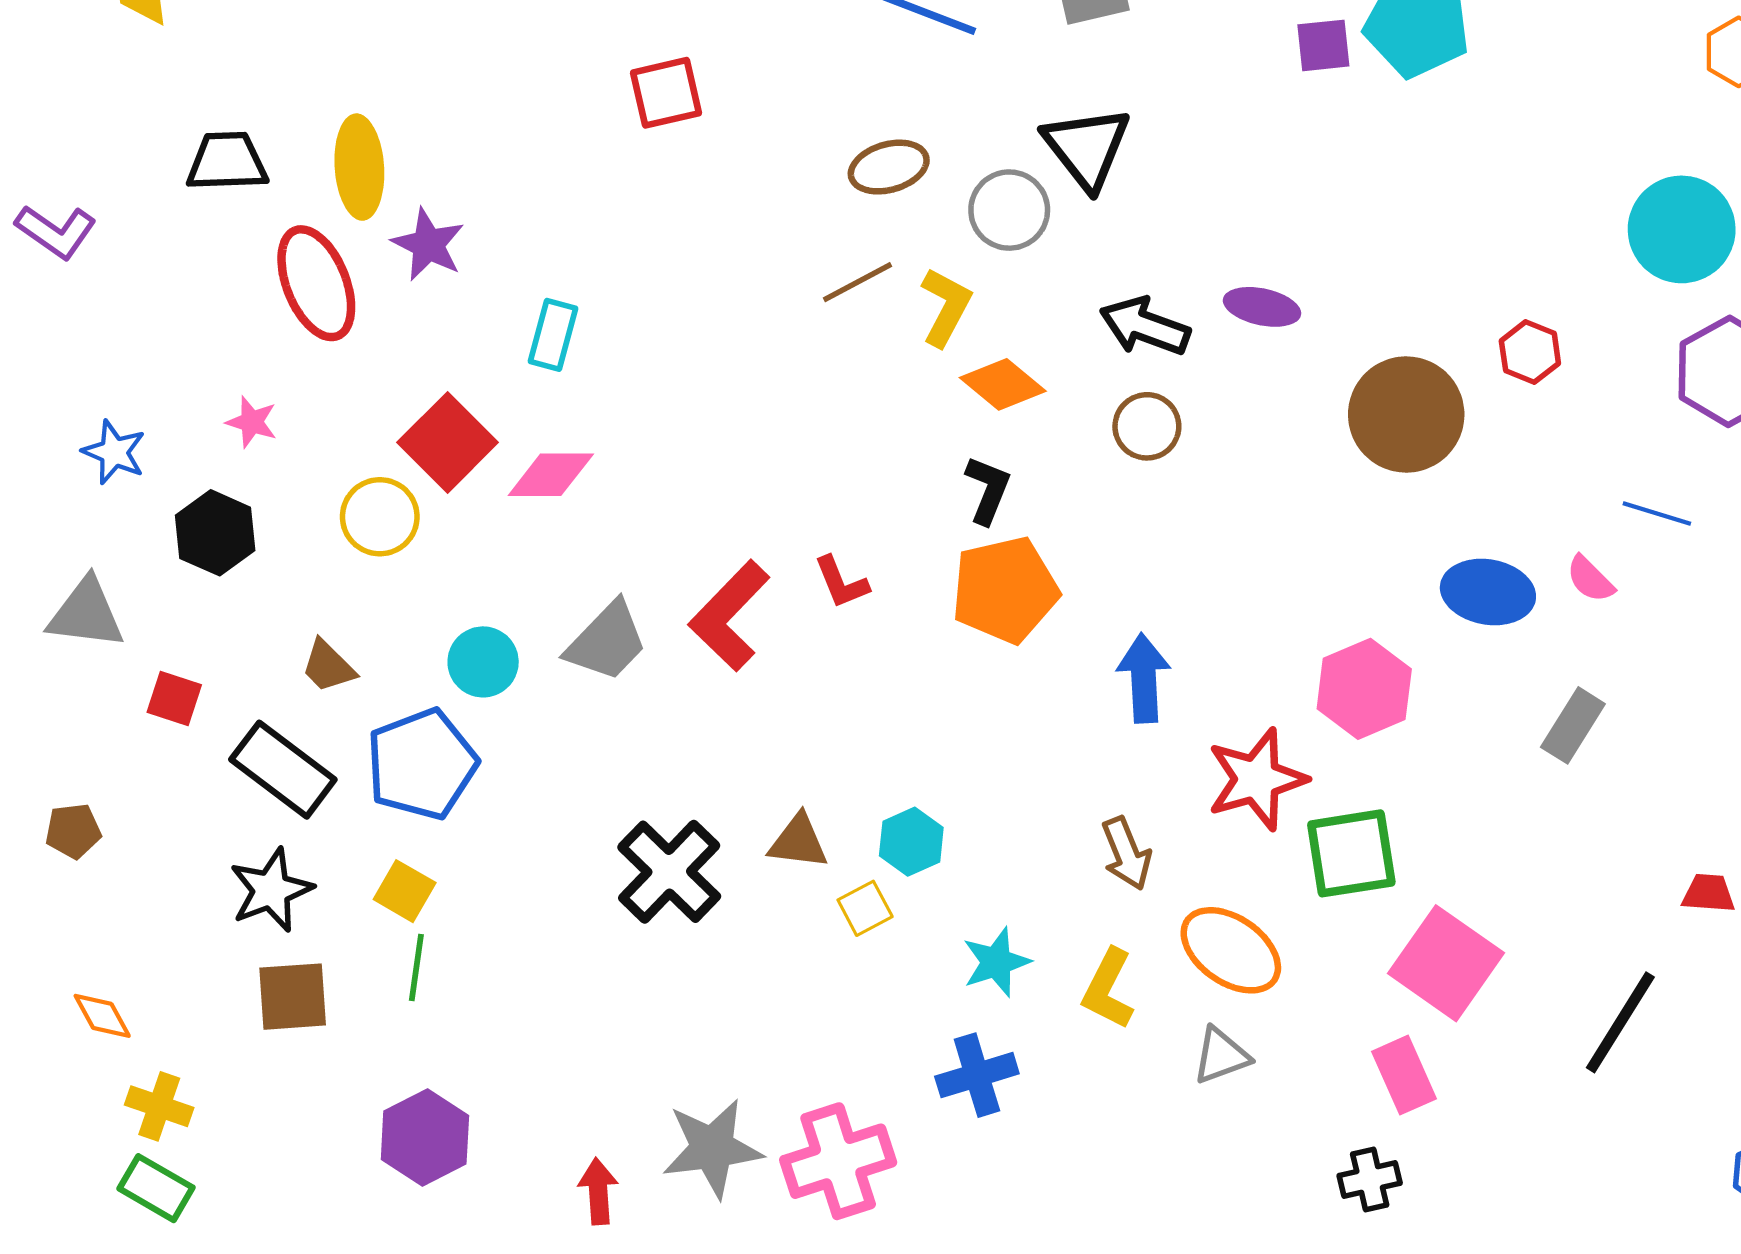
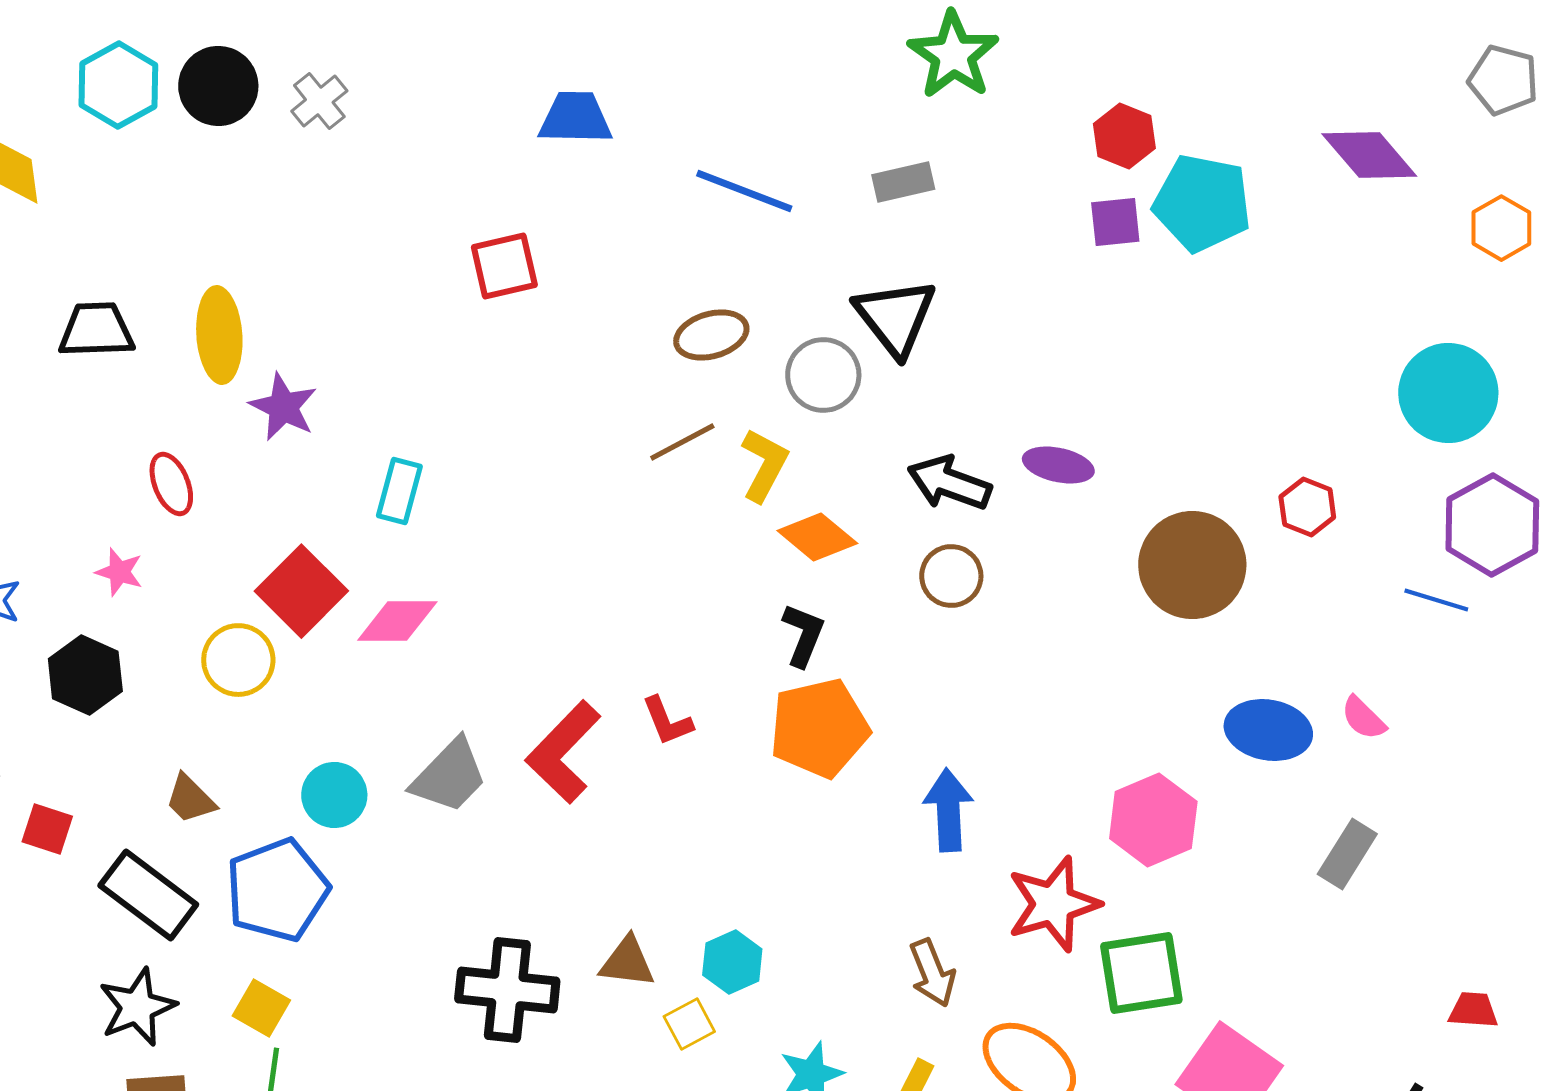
red ellipse: (316, 283) -> (171, 484), moved, size x0.6
blue line: (1657, 513) -> (1436, 600), moved
black cross: (669, 872) -> (507, 990), turned -38

